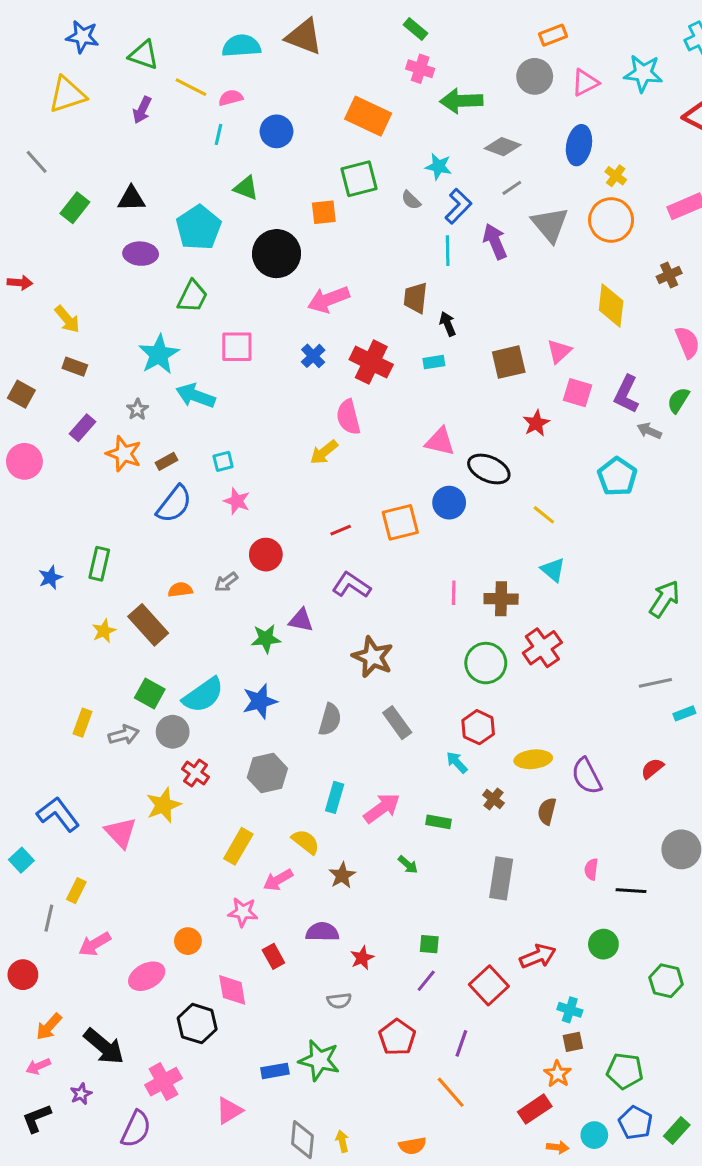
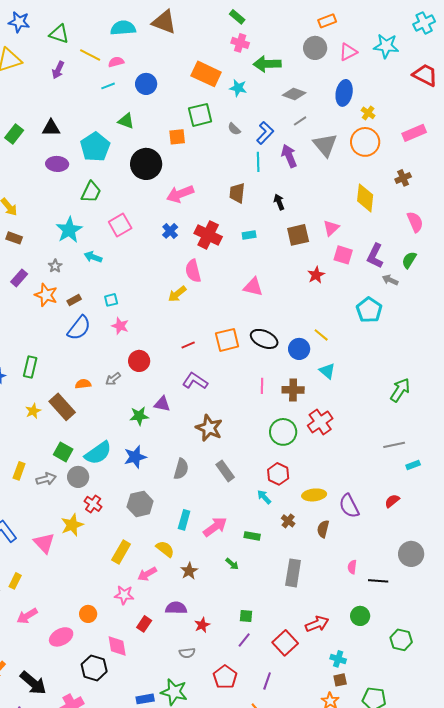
cyan line: (218, 134) -> (108, 86), turned 56
cyan star: (438, 167) -> (238, 88), moved
black arrow: (448, 324) -> (279, 202), moved
pink square: (237, 347) -> (120, 225), turned -30
cyan arrow: (196, 396) -> (93, 257), size x0.7
black ellipse: (489, 469) -> (264, 339), moved
blue circle: (449, 503) -> (299, 349), moved
red rectangle: (273, 956) -> (144, 624), turned 63

